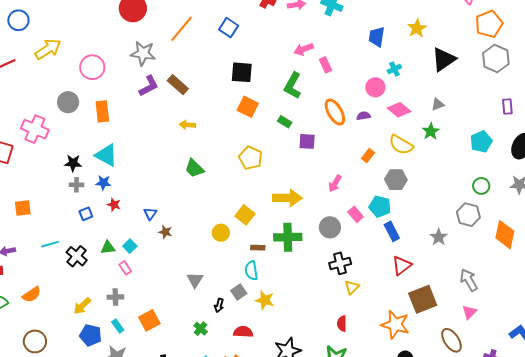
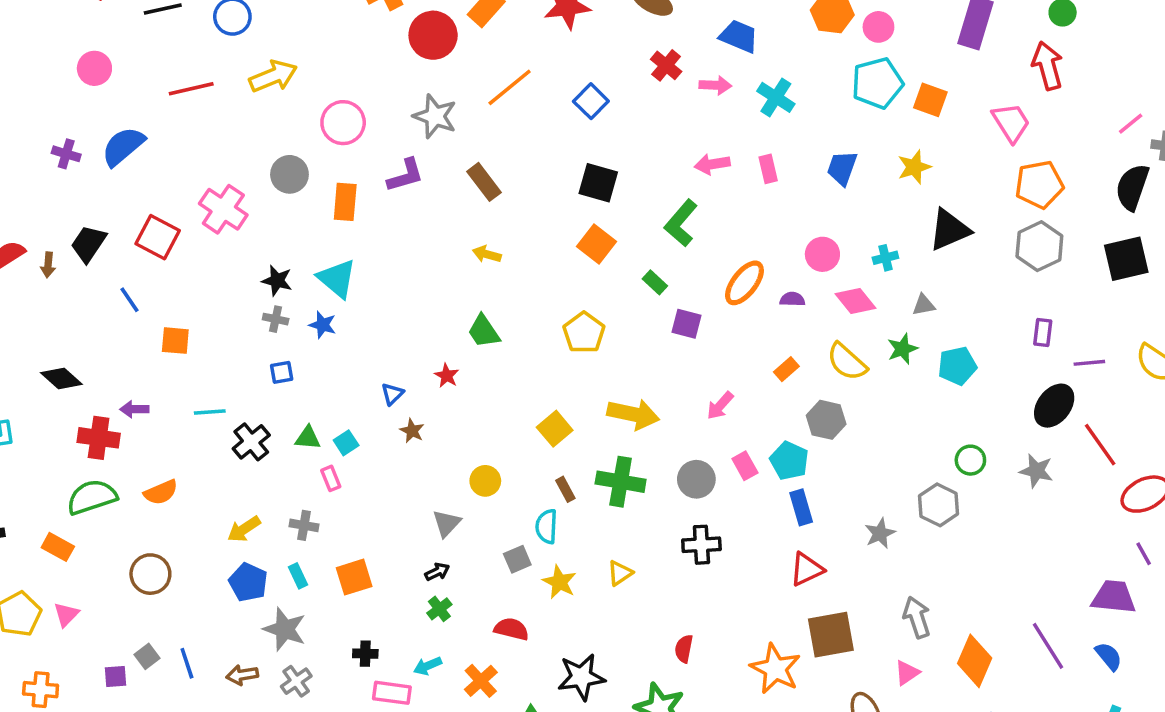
pink rectangle: (325, 65) -> (768, 169), moved
cyan cross: (394, 69) -> (885, 258), moved
purple L-shape: (149, 86) -> (405, 175), moved
orange ellipse: (335, 112) -> (744, 283), turned 56
cyan pentagon: (481, 142) -> (957, 366), moved
red star: (114, 205) -> (447, 376), moved
yellow circle: (221, 233) -> (485, 481), moved
orange diamond: (505, 235) -> (975, 661), moved
brown rectangle: (258, 248) -> (565, 489), turned 48
yellow triangle: (352, 287) -> (620, 573), moved
black arrow: (219, 305) -> (437, 572), moved, turned -144

